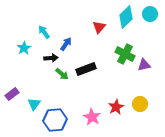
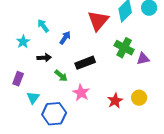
red triangle: (99, 27) -> (98, 21), size x1.6
black arrow: (51, 58) -> (44, 58), moved
green arrow: (62, 74) -> (61, 76), moved
purple rectangle: (12, 94) -> (18, 79), moved, turned -32
pink star: (92, 117) -> (81, 93), moved

